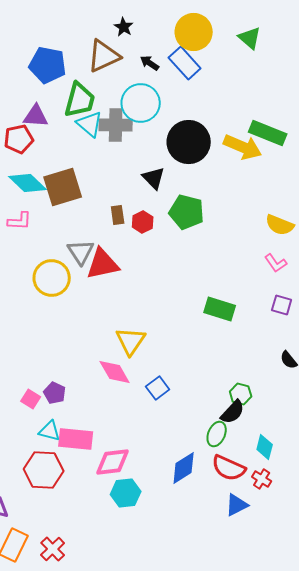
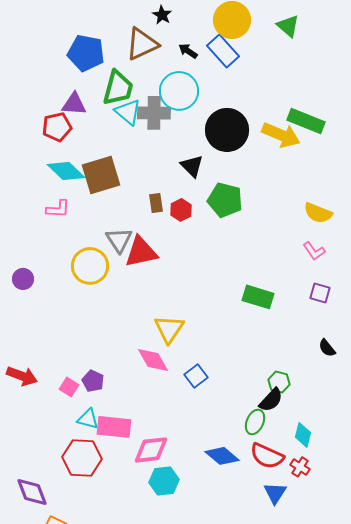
blue diamond: (184, 468) -> (222, 456), turned 72
blue triangle: (237, 505) -> (275, 493), turned -30

